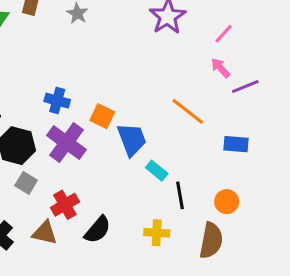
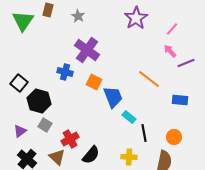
purple cross: (66, 143) -> (87, 50), moved
brown triangle: (45, 233) -> (57, 157), turned 30

